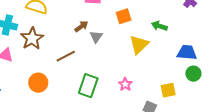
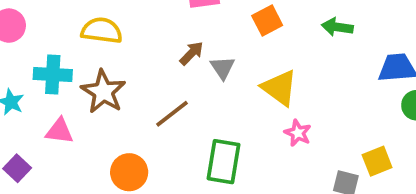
yellow triangle: (139, 45) -> (279, 88), moved, turned -30
pink star: (125, 84) -> (298, 133), moved
yellow square: (168, 90) -> (377, 161), moved

